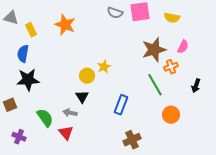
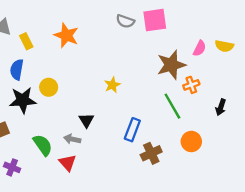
yellow semicircle: (172, 18) -> (224, 46), moved
pink semicircle: (183, 47) -> (200, 48), moved
yellow circle: (87, 76) -> (49, 87), moved
brown cross: (132, 140) -> (151, 153), moved

